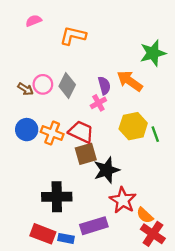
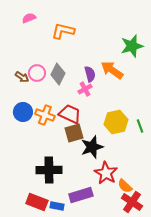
yellow hexagon: (133, 126) -> (116, 122), moved
green line: (155, 134) -> (140, 126), moved

